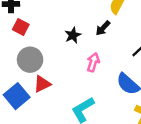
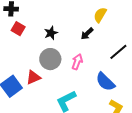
black star: (73, 35) -> (51, 33), moved
gray circle: (30, 60) -> (50, 59), moved

